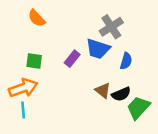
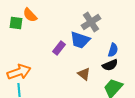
green square: (34, 61) -> (16, 23), moved
blue semicircle: (126, 61) -> (113, 50), moved
black semicircle: (121, 94) -> (110, 65), moved

